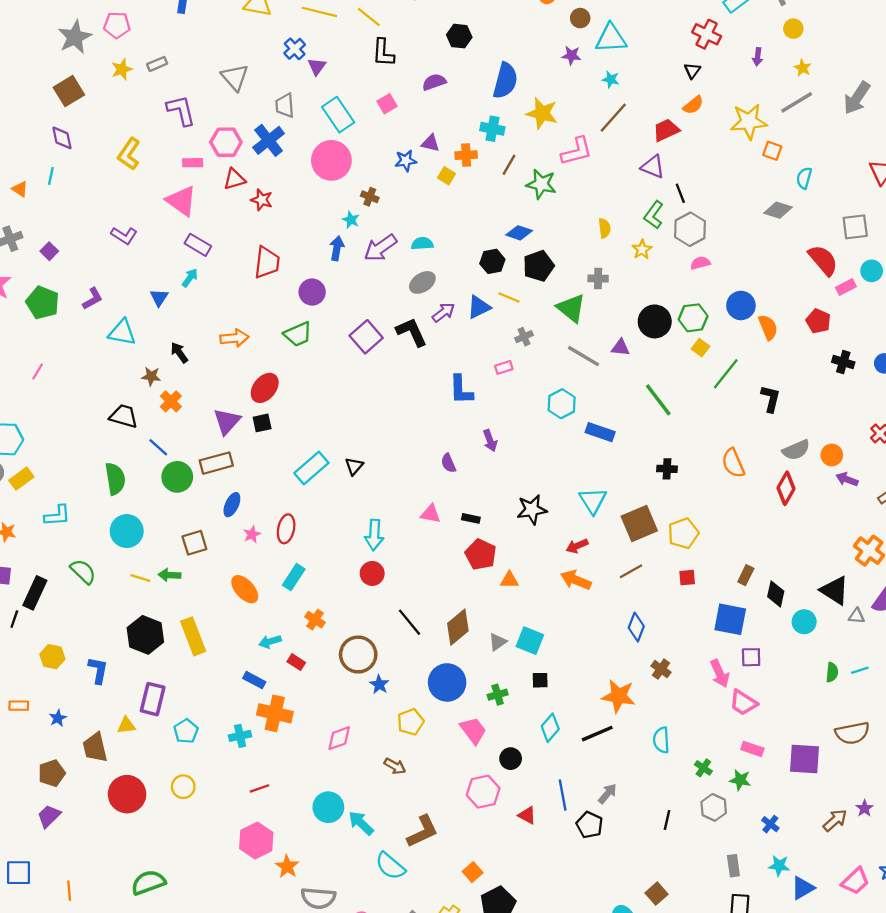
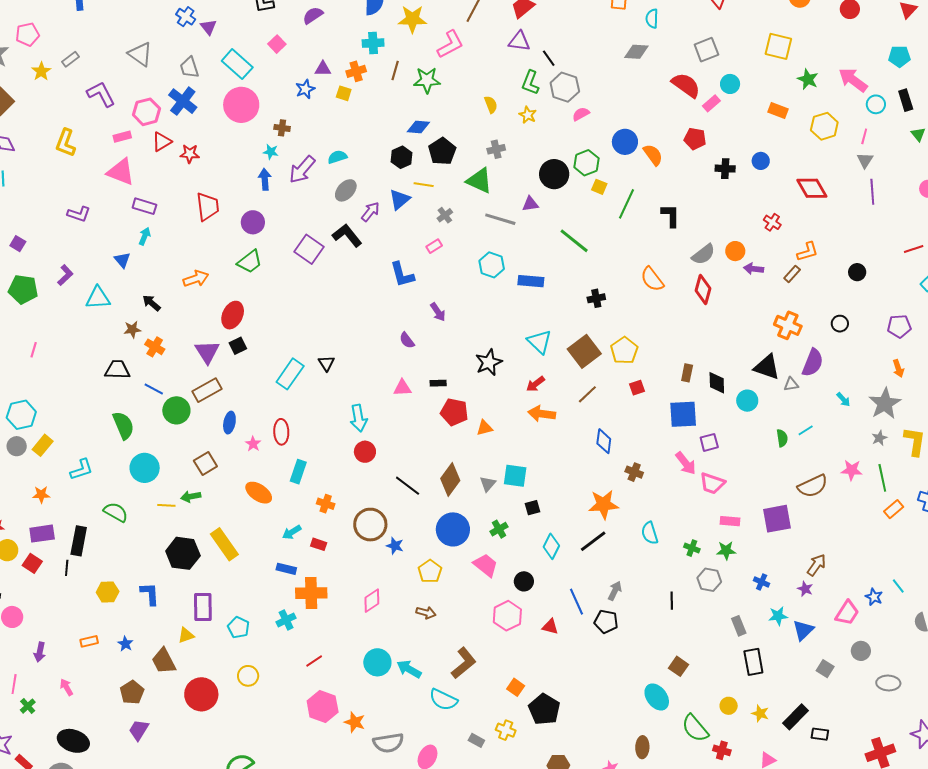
purple star: (865, 808) -> (805, 589), moved

